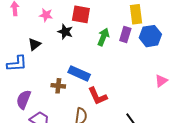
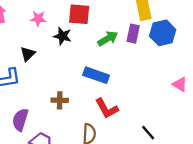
green arrow: (103, 37) -> (108, 39), turned 42
blue rectangle: (79, 73) -> (96, 75), moved
pink triangle: (161, 81) -> (180, 84), turned -48

